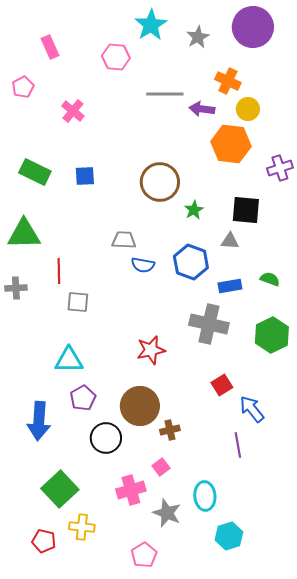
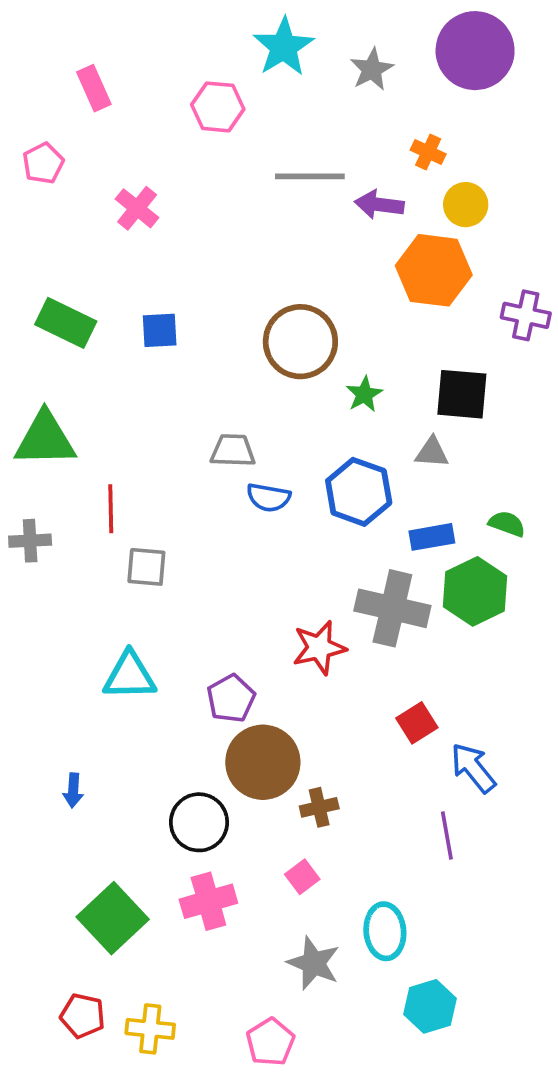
orange cross: (228, 81) -> (428, 152), size x0.7
purple cross: (280, 168) -> (526, 315), turned 30
green hexagon: (272, 335) -> (475, 591), moved
red star: (151, 350) -> (319, 648), moved
purple pentagon: (83, 398) -> (231, 698), moved
blue arrow: (39, 421) -> (73, 790), size x0.5
pink cross: (131, 490) -> (208, 901), moved
yellow cross: (82, 527) -> (150, 1029), moved

